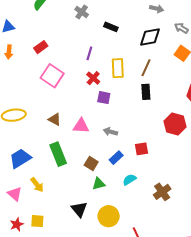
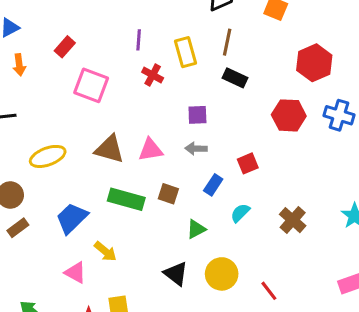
black rectangle: (146, 92) -> (235, 78), turned -49
purple square: (104, 98) -> (197, 115), moved
brown triangle: (55, 119) -> (109, 149), size x1.5
green rectangle: (58, 154) -> (126, 199), turned -40
brown square: (91, 164) -> (168, 194), moved

